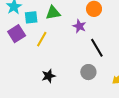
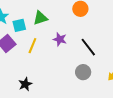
purple star: (79, 26) -> (60, 39), moved
black star: (49, 76) -> (25, 84), moved

